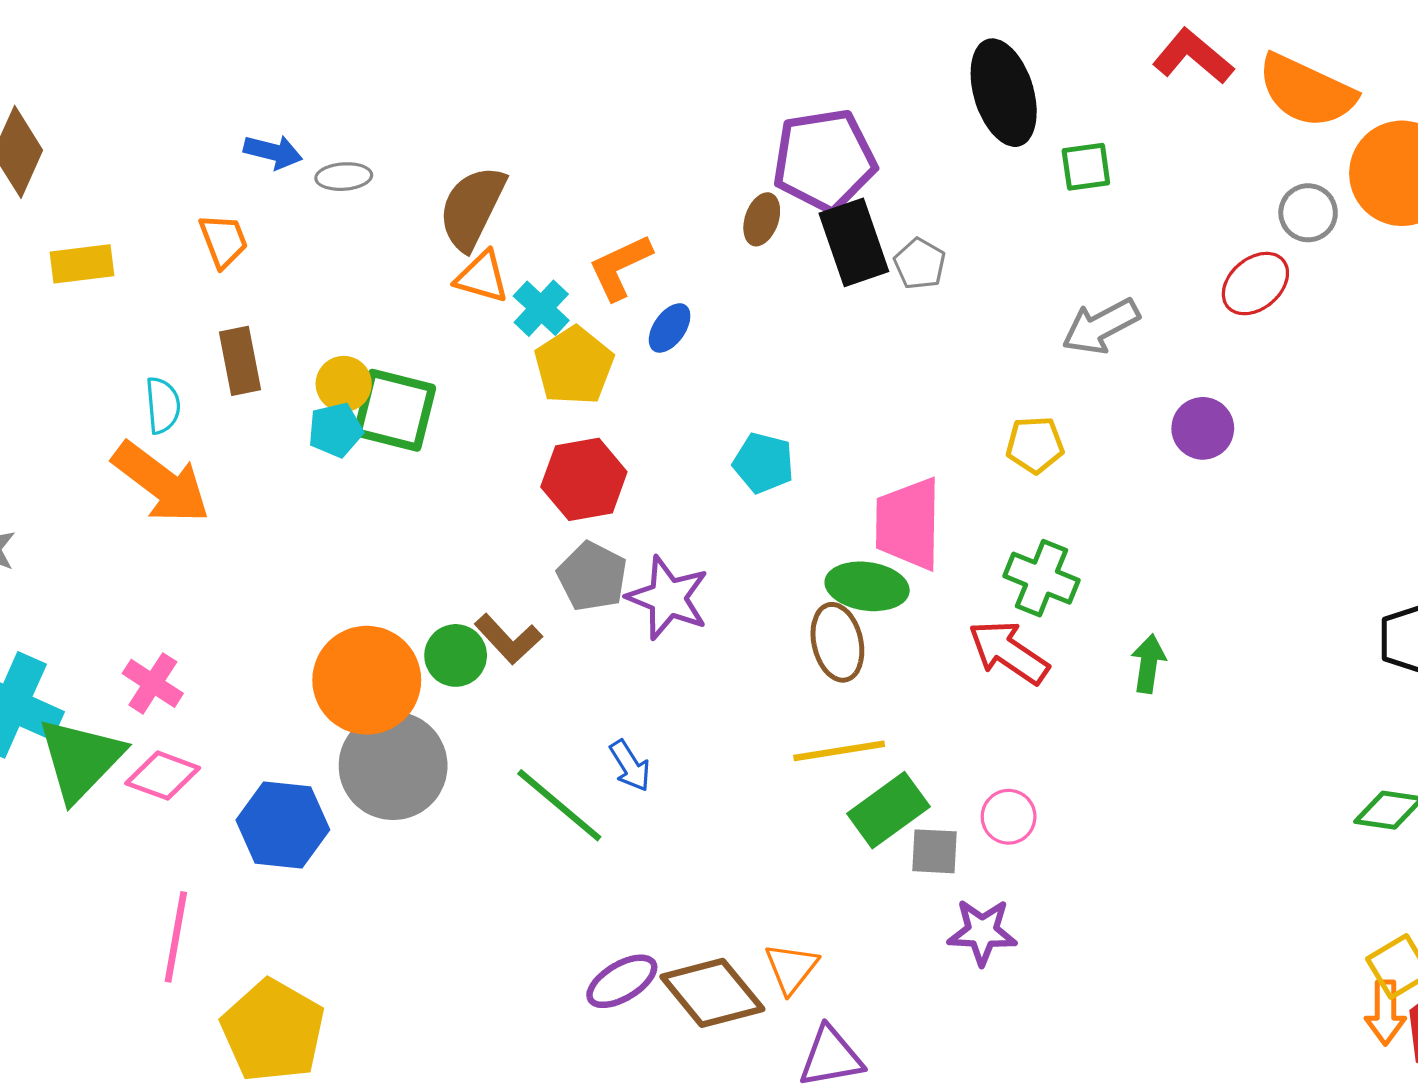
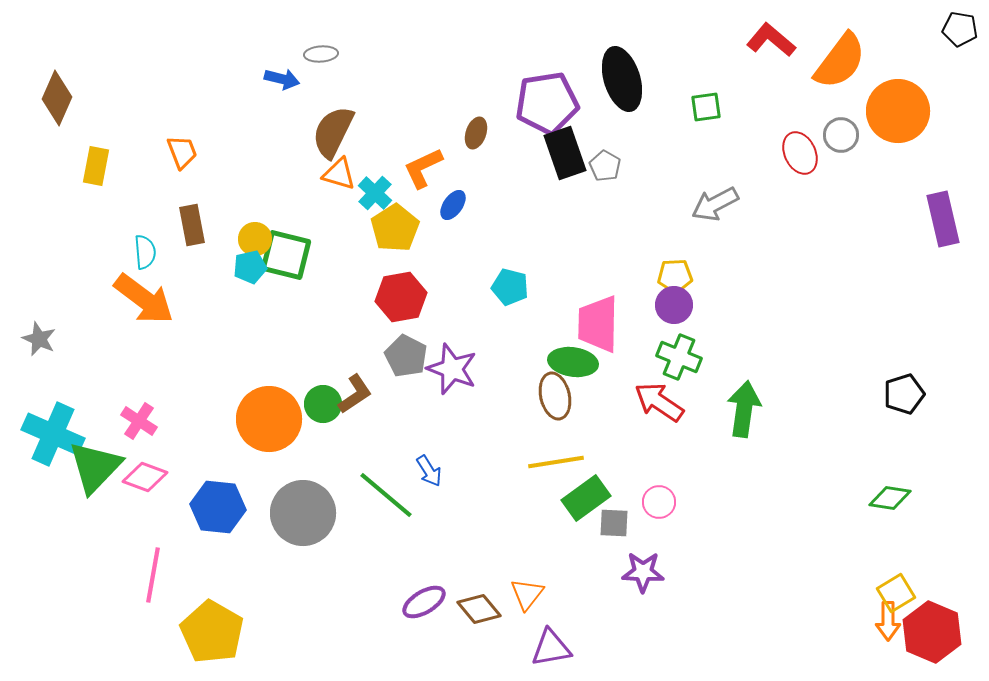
orange semicircle: (1306, 91) -> (840, 61), turned -78
black ellipse: (1004, 93) -> (622, 79), moved
blue arrow: (273, 152) -> (282, 79), moved
gray ellipse: (344, 177) -> (321, 54), moved
brown ellipse: (762, 219) -> (476, 133), moved
yellow rectangle: (82, 264) -> (96, 166), turned -72
red ellipse: (1255, 284) -> (800, 153), moved, turned -75
purple circle: (1203, 428) -> (674, 305), moved
brown L-shape: (508, 639) -> (355, 394), turned -81
green arrow: (1148, 664) -> (744, 409), size x1.6
gray circle: (393, 766) -> (303, 513), moved
brown diamond: (712, 993) -> (479, 609), size x0.7

